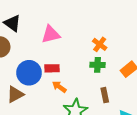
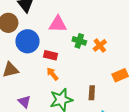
green cross: (97, 65) -> (79, 41), moved
blue circle: (29, 73) -> (27, 41), moved

